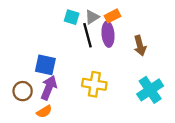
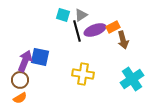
orange rectangle: (113, 16) -> (113, 27), moved
purple ellipse: (108, 34) -> (95, 30), turned 75
purple arrow: (49, 88) -> (25, 61), moved
orange semicircle: (44, 112) -> (20, 98), moved

